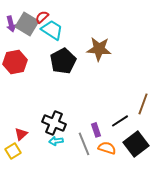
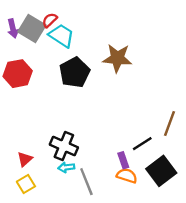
purple rectangle: (96, 130) -> (123, 160), moved
gray line: (84, 144) -> (86, 182), moved
yellow square: (13, 151) -> (26, 184), moved

